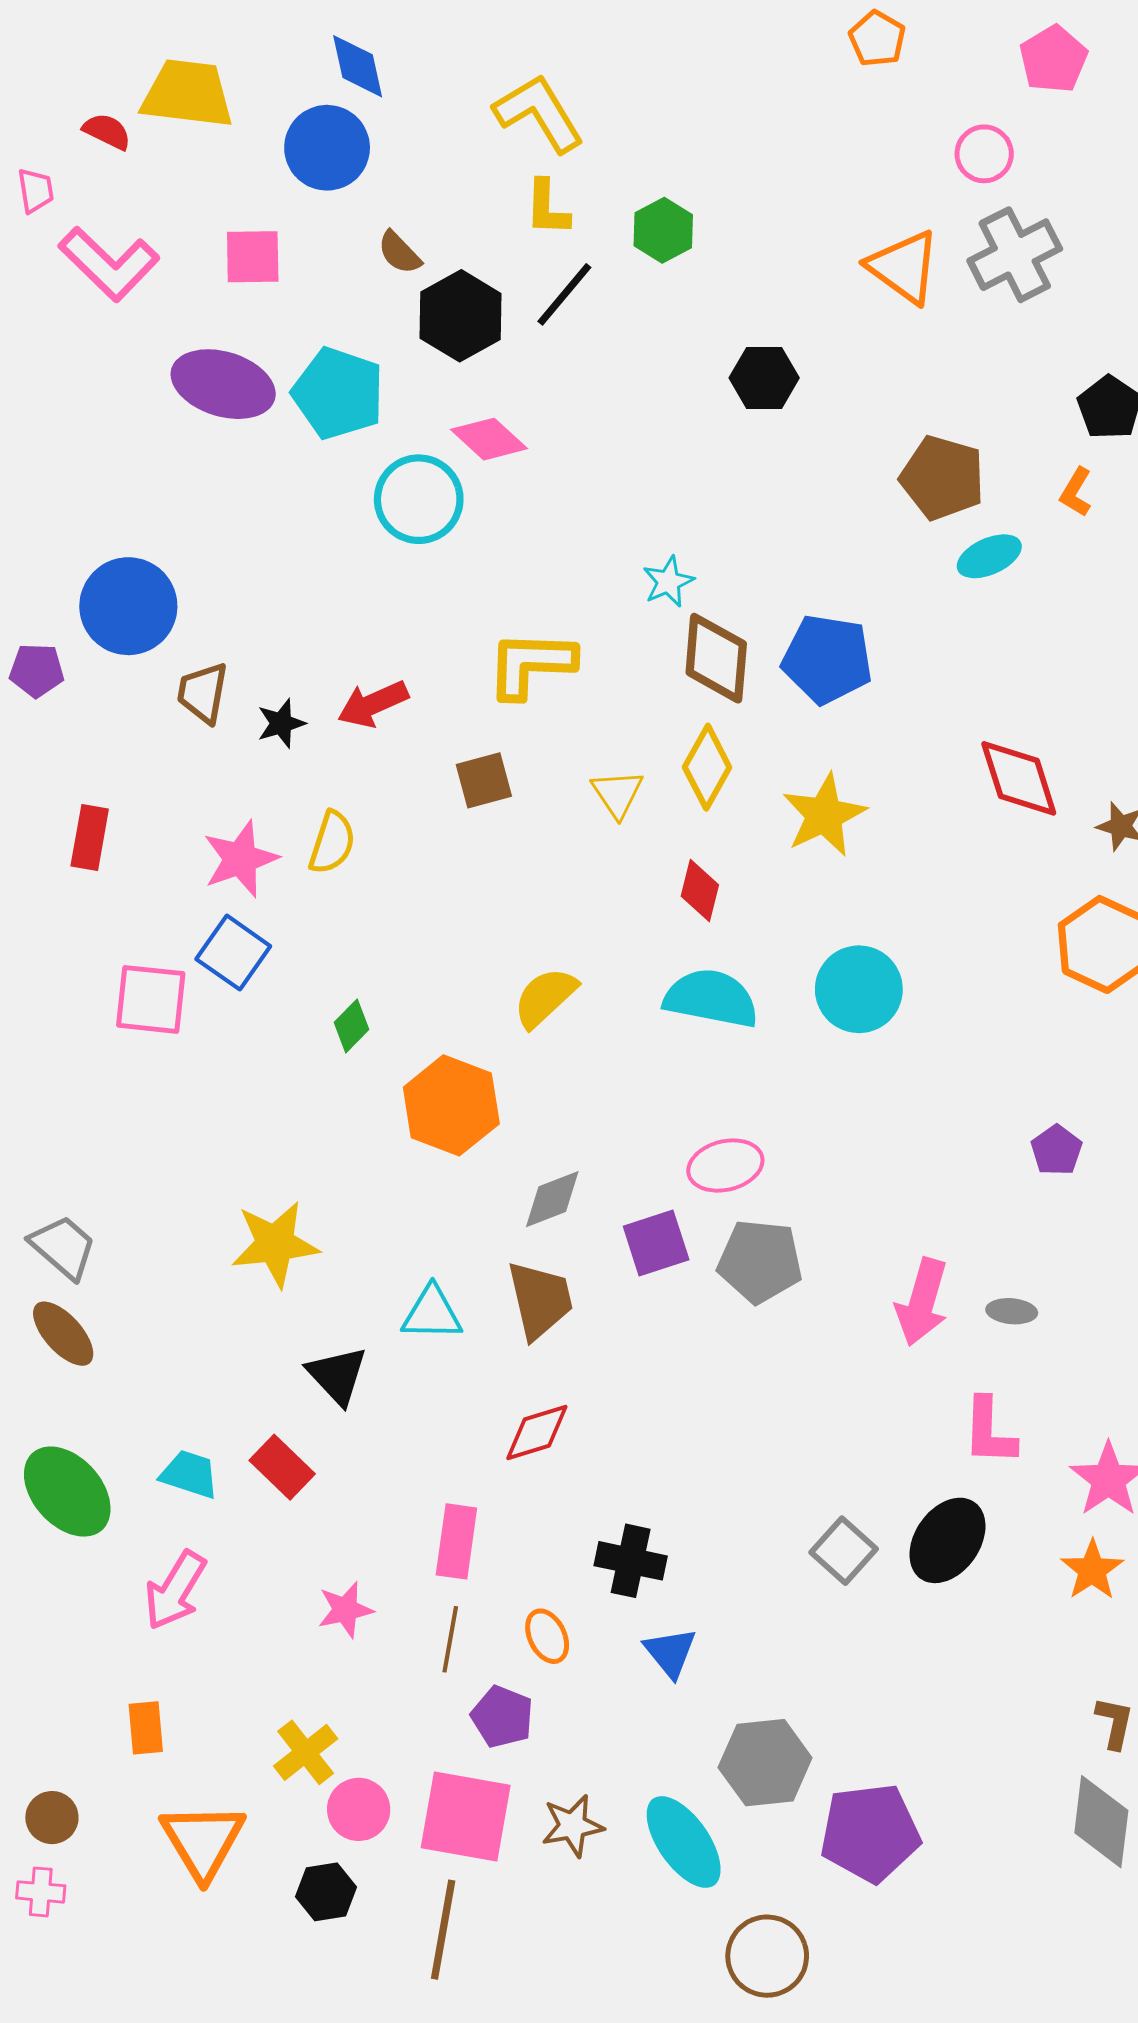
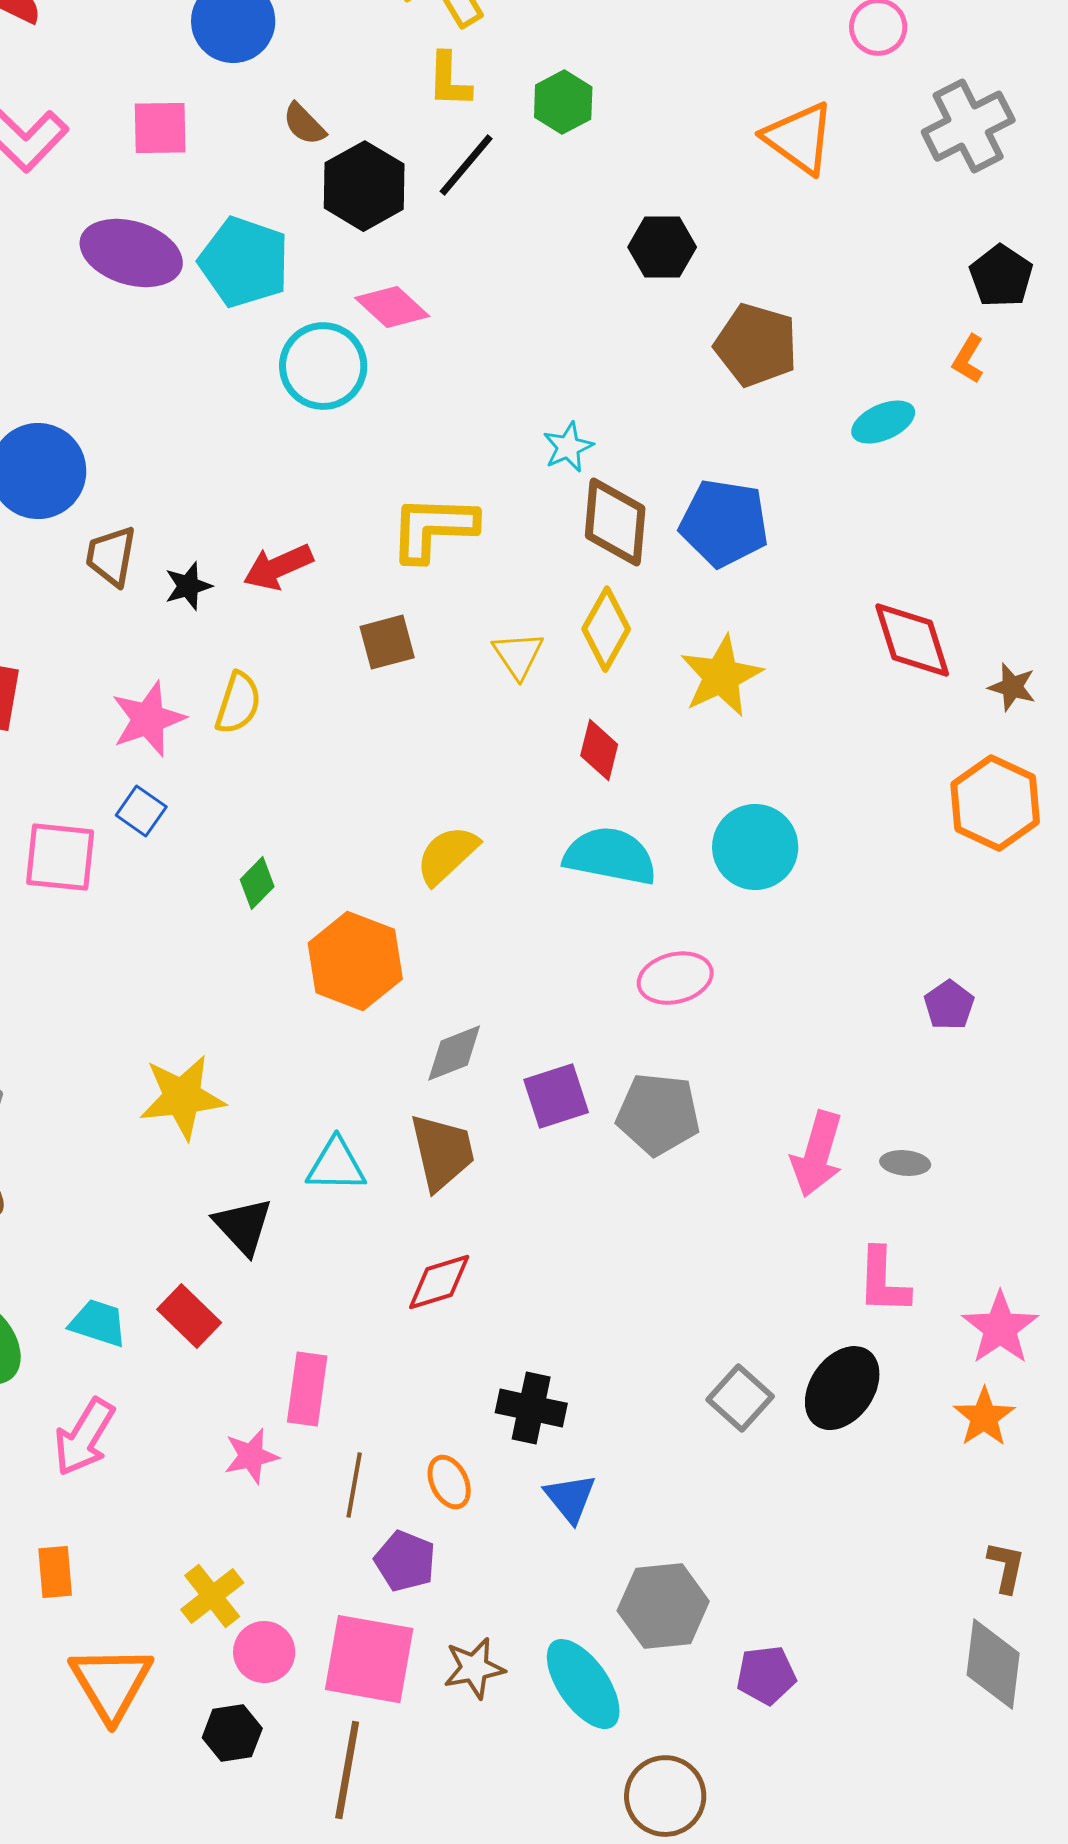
gray cross: (1015, 255) -> (968, 126), moved
brown pentagon: (942, 478) -> (756, 345), moved
blue square: (233, 953) -> (141, 811), size x0.7
pink ellipse: (725, 1166) -> (675, 978), moved
pink rectangle: (456, 1541) -> (307, 1389), moved
purple pentagon: (870, 1833) -> (766, 1675), size x0.6

